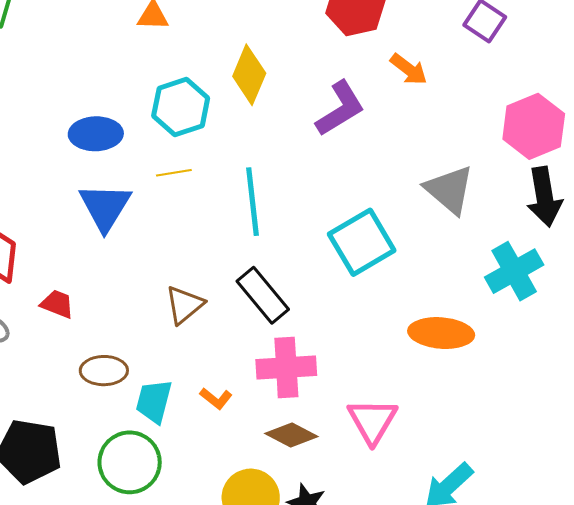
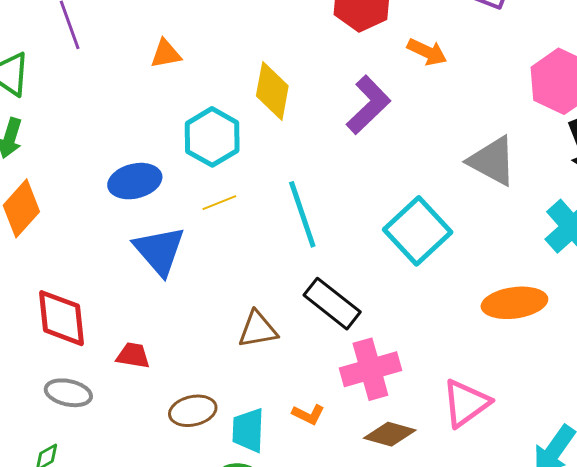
brown triangle: (184, 305) -> (258, 329), turned 42
pink triangle: (372, 421) -> (466, 403), turned 36

